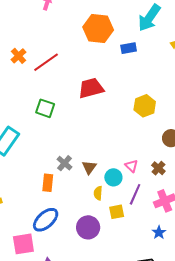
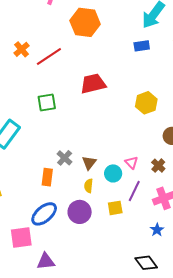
orange hexagon: (98, 29) -> (85, 22), moved
blue rectangle: (129, 48) -> (142, 46), moved
green square: (45, 108) -> (47, 103), turned -30
yellow semicircle: (98, 193) -> (89, 186), moved
purple circle: (88, 227) -> (80, 212), moved

